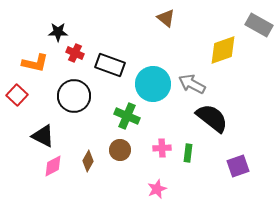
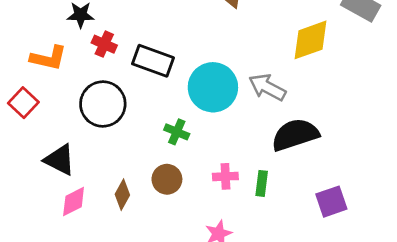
green cross: (127, 116) -> (177, 132), size x0.7
black semicircle: (212, 118) -> (295, 135), turned -56

